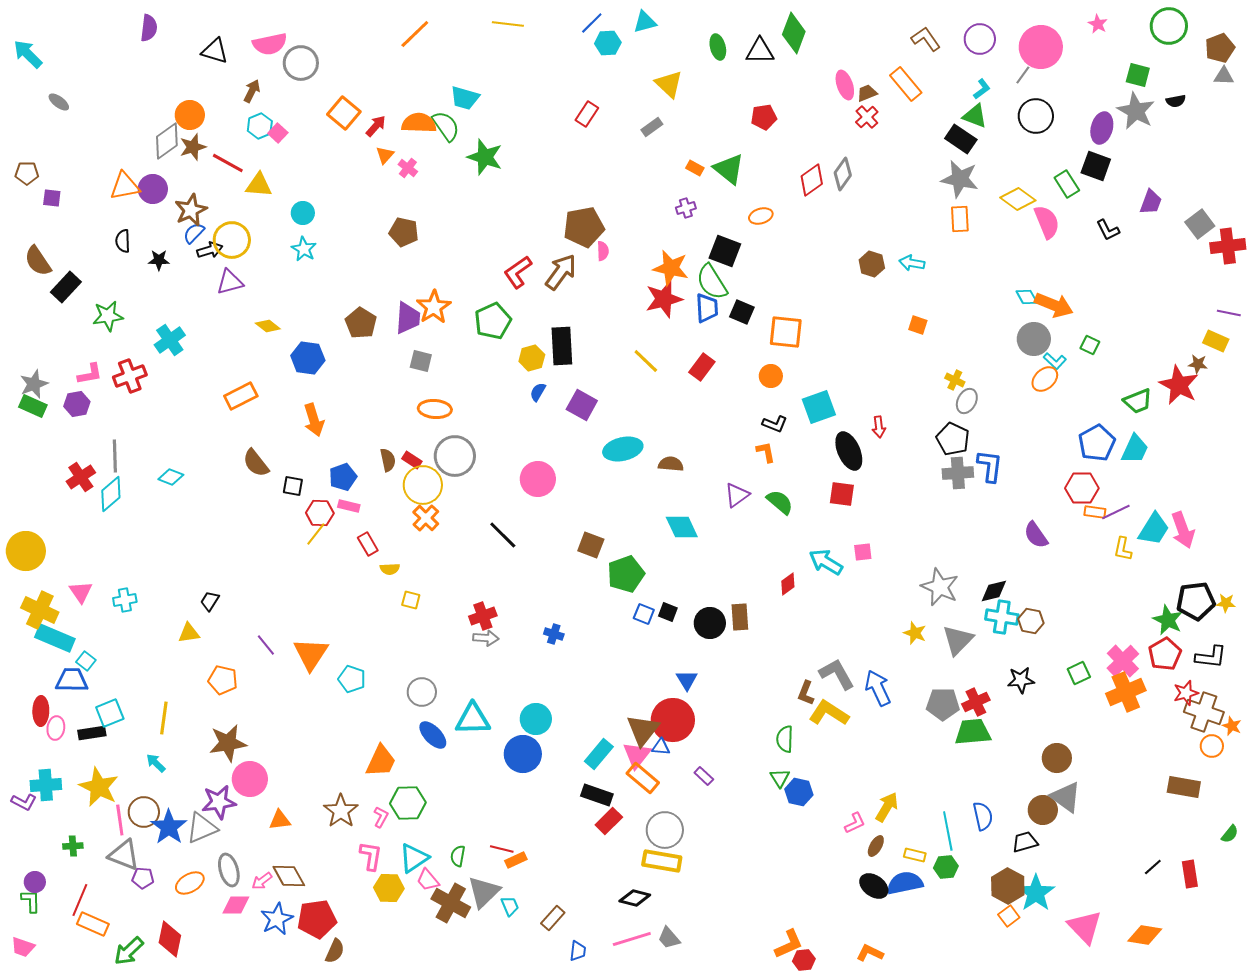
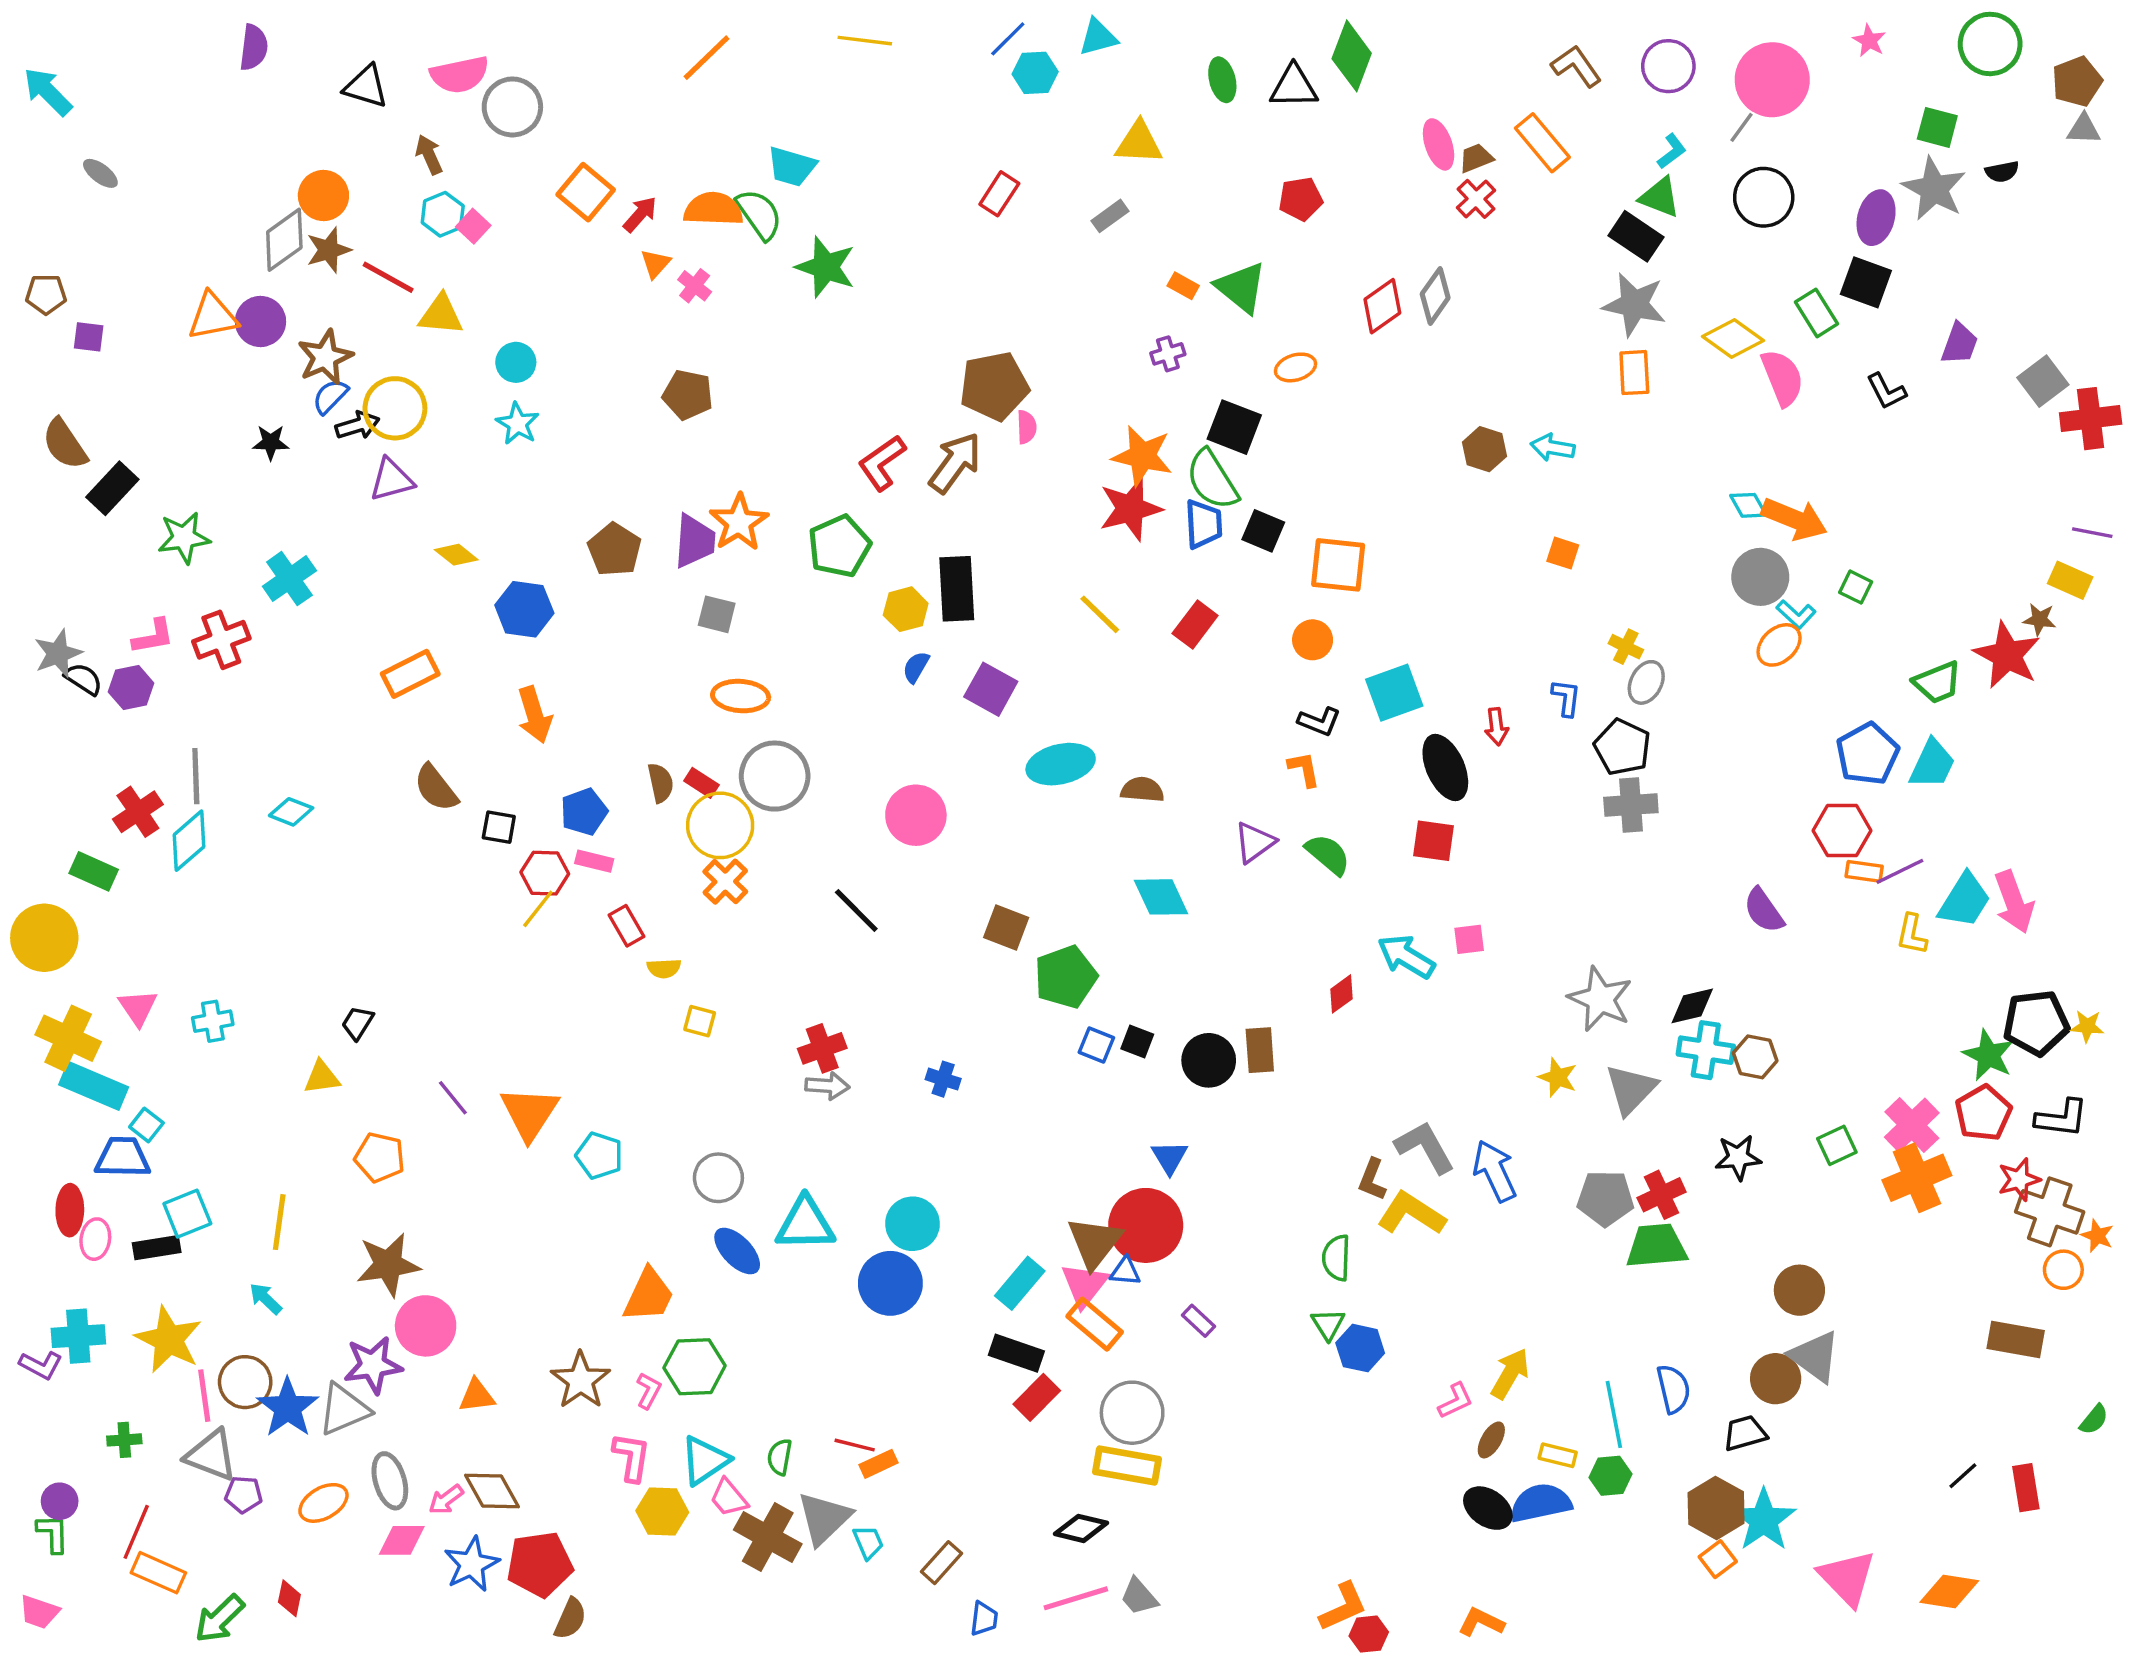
yellow triangle: (669, 84) -> (1139, 143), turned -40
brown arrow: (252, 91) -> (429, 155), turned -50
black semicircle: (123, 241) -> (83, 679), moved, turned 125
green rectangle: (33, 406) -> (94, 871), moved
blue L-shape: (990, 466) -> (1566, 698), moved, size x0.7
red diamond: (170, 939) -> (289, 1598), size x0.6

